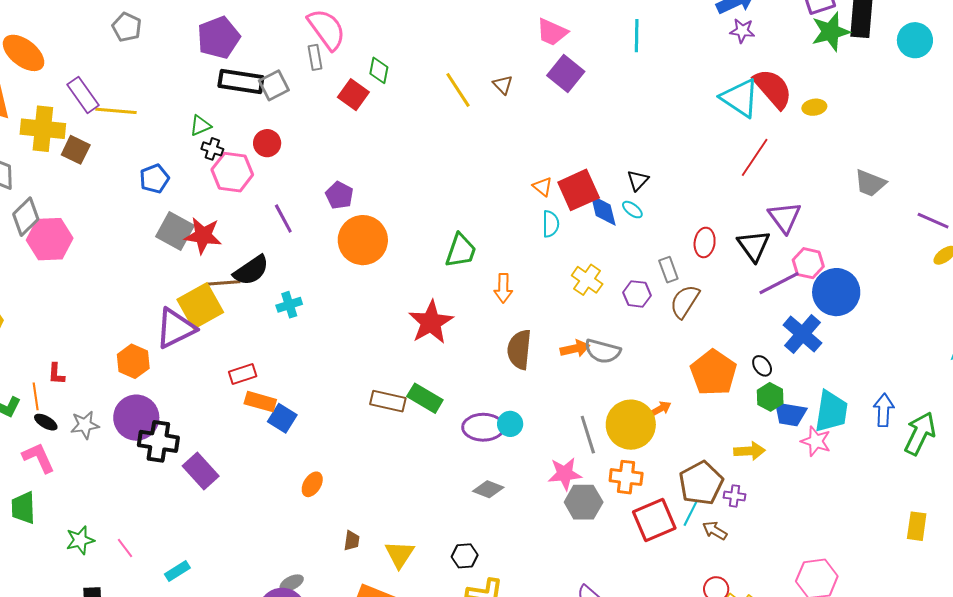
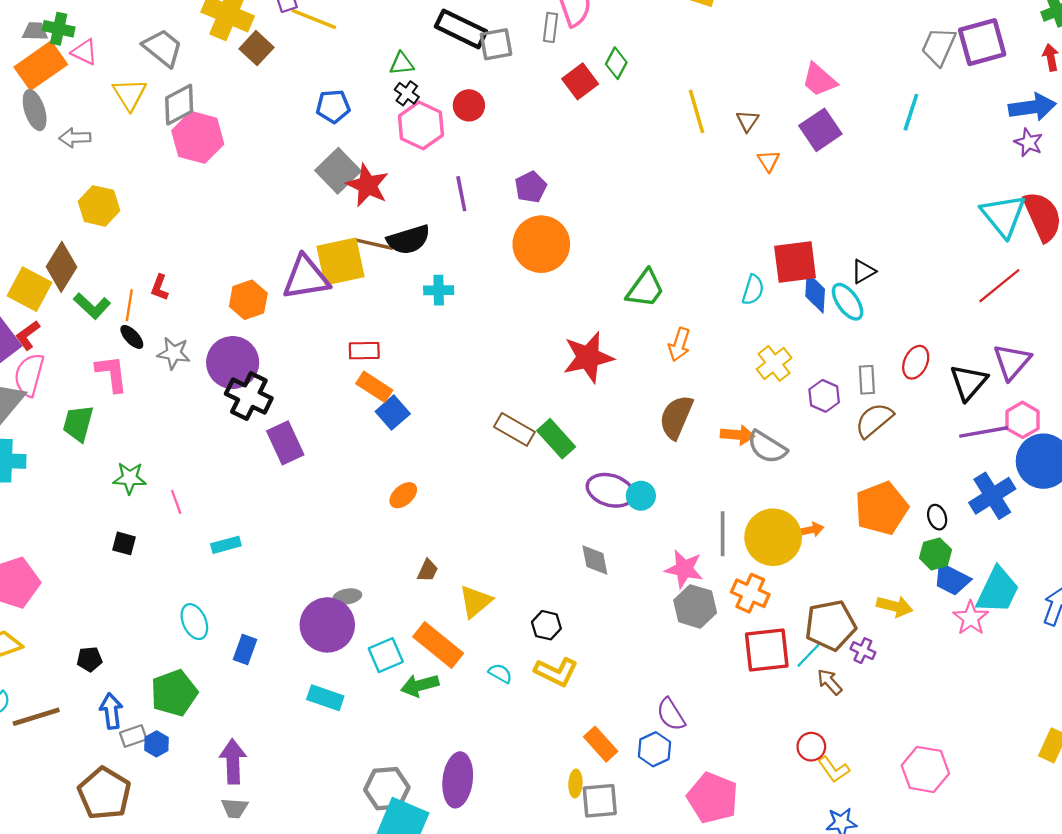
orange triangle: (543, 187) -> (769, 161), moved
cyan ellipse: (632, 210) -> (848, 302), size x1.6
gray diamond: (488, 489) -> (595, 560), turned 40

